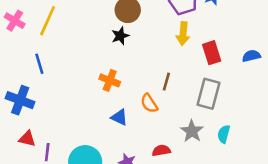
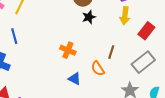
black star: (120, 36) -> (89, 17), moved
red rectangle: (212, 53) -> (146, 31), turned 54
gray rectangle: (208, 94) -> (143, 62), turned 35

